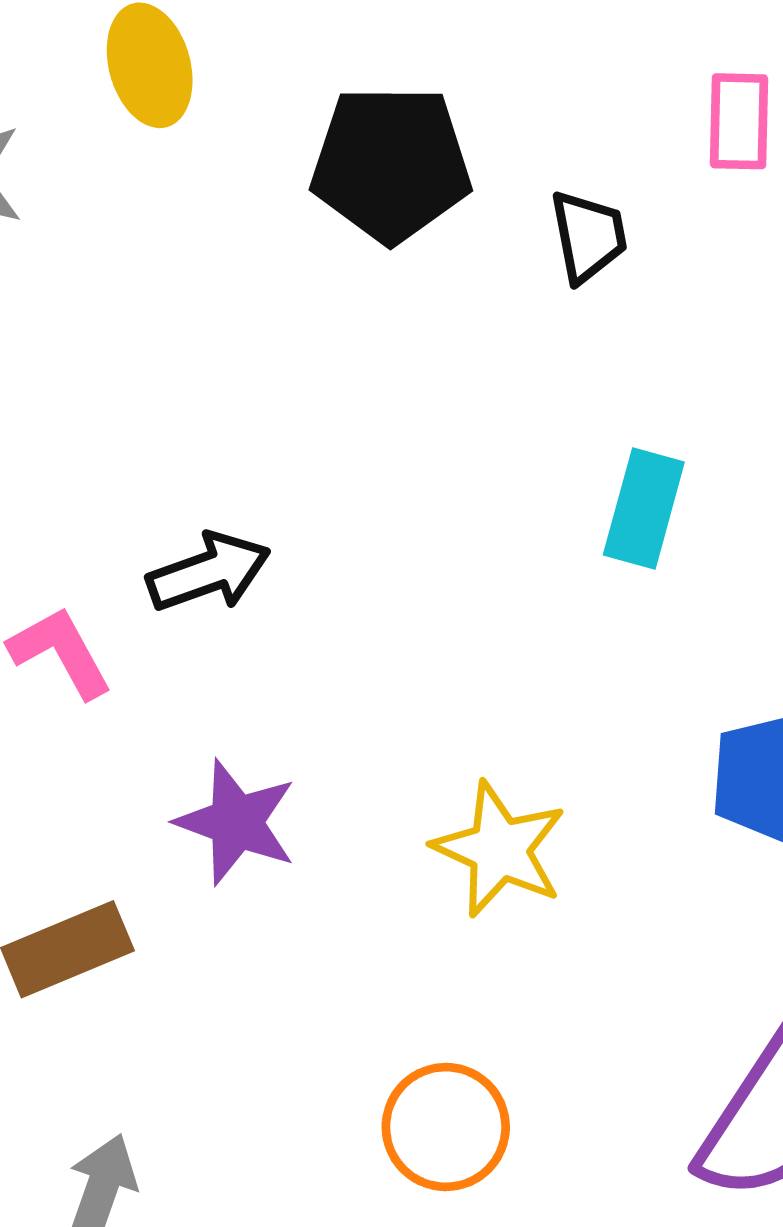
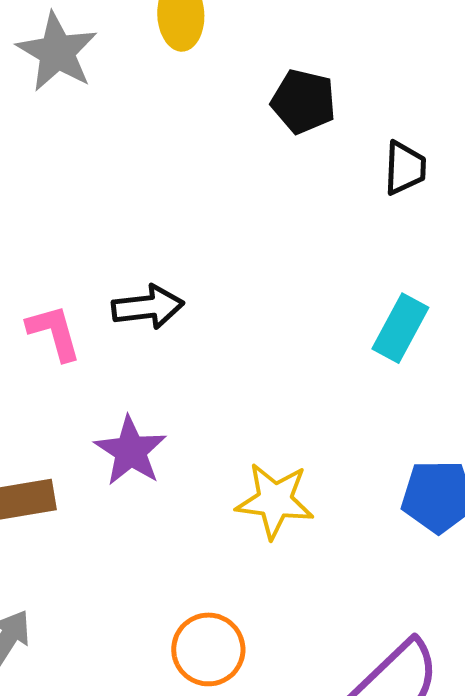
black pentagon: (391, 164) -> (303, 101), size x0.7
yellow star: (500, 849) -> (275, 501), turned -30

